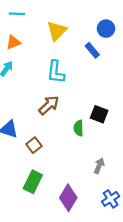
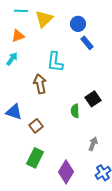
blue circle: (106, 29) -> (78, 24), moved
yellow triangle: (57, 31) -> (44, 19), moved
brown arrow: (49, 105) -> (40, 84), moved, turned -60
black square: (99, 114) -> (93, 99), turned 35

